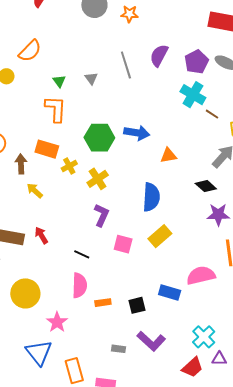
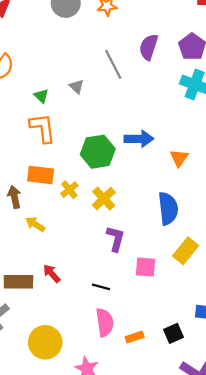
orange triangle: (168, 155) -> (179, 158), turned -36

